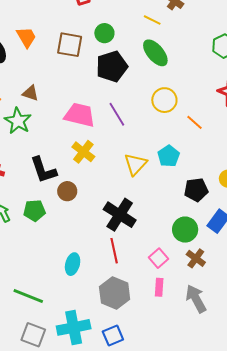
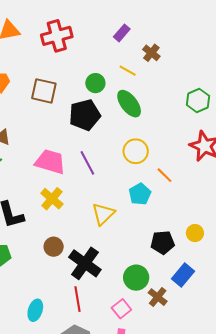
green circle: (104, 33) -> (95, 83), moved
cyan pentagon: (169, 156) -> (140, 194), moved
brown circle: (67, 191) -> (54, 247), moved
green circle: (185, 230) -> (136, 278), moved
brown cross: (196, 258) -> (158, 297), moved

